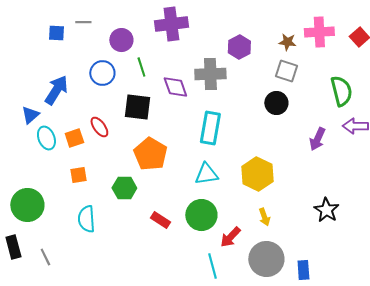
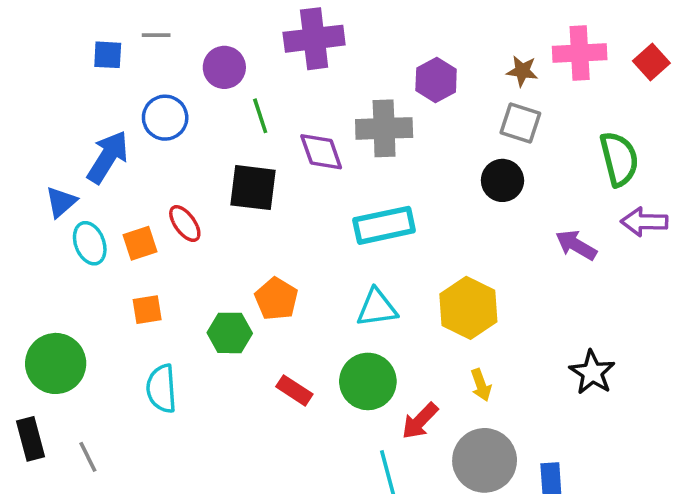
blue circle: (102, 73) -> (165, 118), moved
cyan rectangle: (210, 128) -> (384, 225), turned 68
purple arrow: (317, 139) -> (576, 245), turned 95
orange pentagon: (150, 154) -> (276, 299), moved, size x0.7

